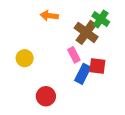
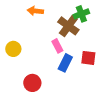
green cross: (101, 19) -> (81, 14), turned 35
red square: (97, 66) -> (88, 58), moved

